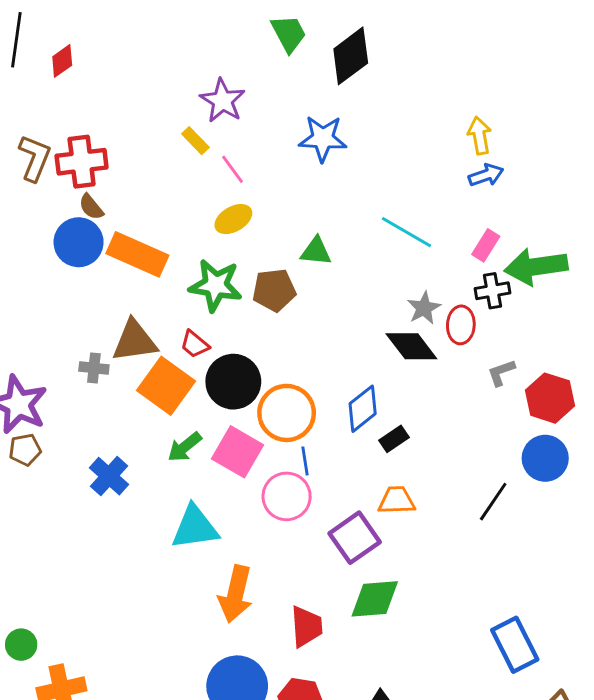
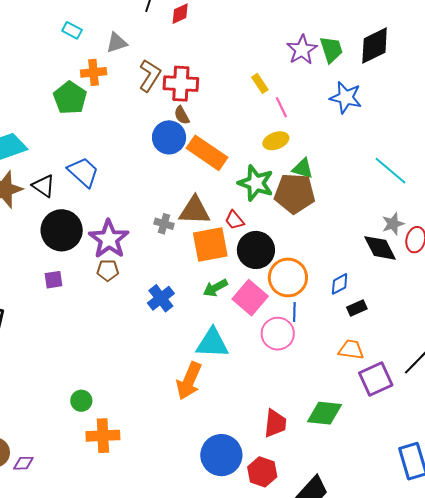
green trapezoid: (289, 34) -> (331, 50), moved
purple star: (223, 101) -> (302, 50), moved
green triangle: (316, 251) -> (303, 168), moved
brown pentagon: (274, 290) -> (295, 193), size x1.4
orange square: (166, 386) -> (210, 245), turned 33
blue diamond: (363, 409) -> (340, 284), size x0.7
purple square: (355, 538) -> (376, 379), moved
orange arrow: (236, 594) -> (189, 381), moved

